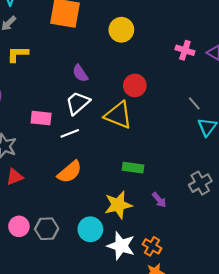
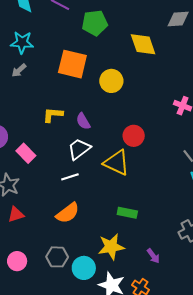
yellow circle: (121, 30) -> (111, 81), moved
yellow L-shape: (18, 54) -> (53, 115), moved
pink rectangle: (41, 118) -> (26, 153), moved, turned 36
purple arrow: (159, 200) -> (153, 256), moved
gray hexagon: (47, 229) -> (57, 257), moved

